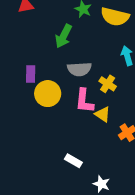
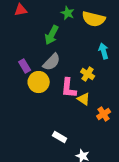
gray semicircle: (79, 69) -> (52, 62), moved, turned -42
purple rectangle: (31, 74) -> (25, 66), turned -32

